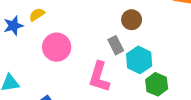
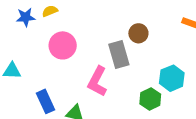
gray rectangle: (116, 45) -> (119, 54), size x1.5
cyan hexagon: (139, 60) -> (172, 78), moved

